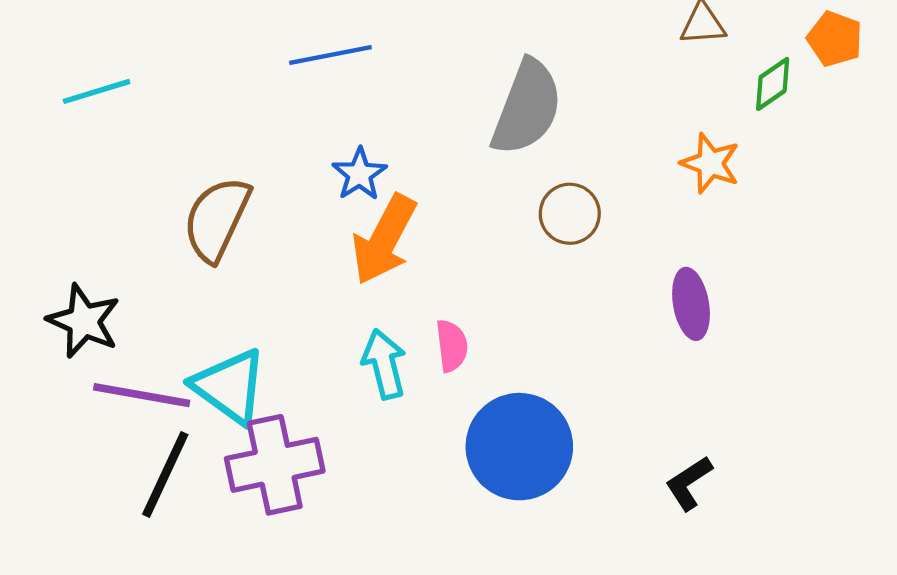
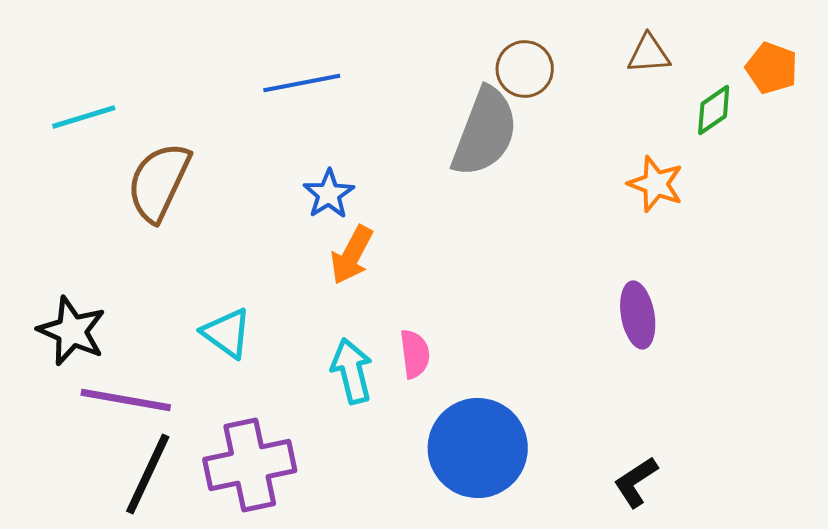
brown circle: (570, 214) -> (525, 69), moved
brown semicircle: (217, 219) -> (159, 182), moved
orange arrow: (384, 240) -> (352, 255), size x0.7
cyan triangle: (230, 387) -> (227, 333), moved, size x0.7

